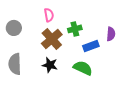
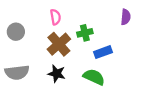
purple semicircle: (111, 34) -> (126, 17), moved
gray semicircle: (15, 64) -> (17, 72), turned -95

